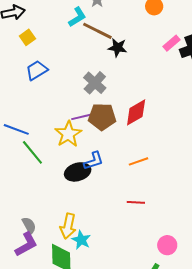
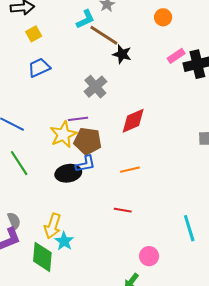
brown pentagon: (102, 117) -> (88, 141), moved
green line: (32, 152) -> (19, 163), moved

